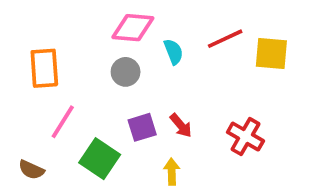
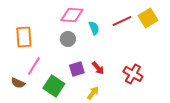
yellow square: (271, 53) -> (148, 18), moved, turned -36
brown semicircle: (31, 170) -> (18, 83), moved
yellow arrow: (172, 172) -> (93, 93), turned 40

